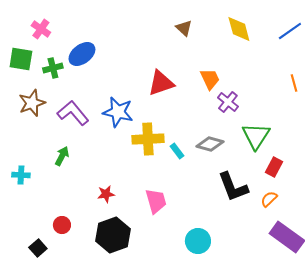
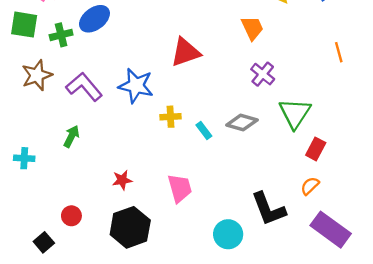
orange trapezoid: (210, 79) -> (252, 28), moved
yellow cross: (148, 139) -> (171, 117), size x0.6
black L-shape: (233, 187) -> (268, 209), moved

